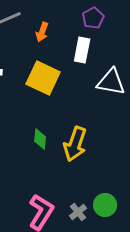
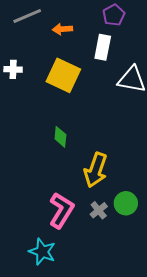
orange arrow: (42, 32) -> (62, 29), turned 66
yellow arrow: (75, 144) -> (96, 170), moved

